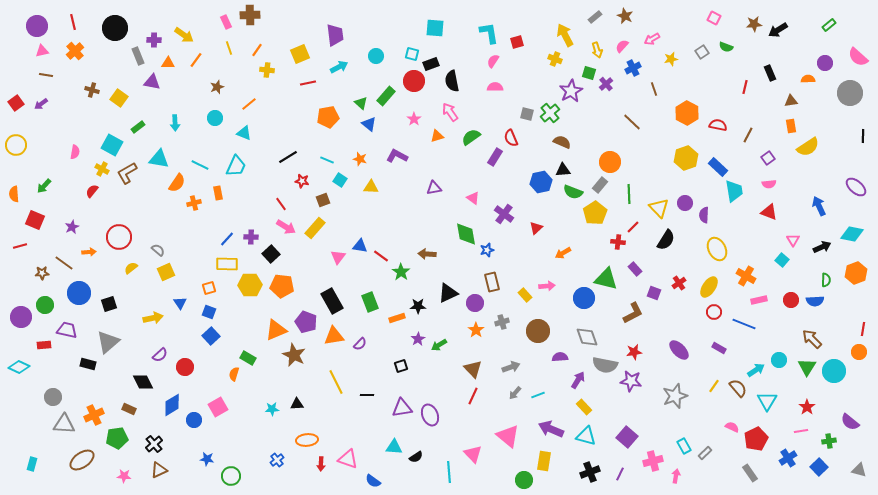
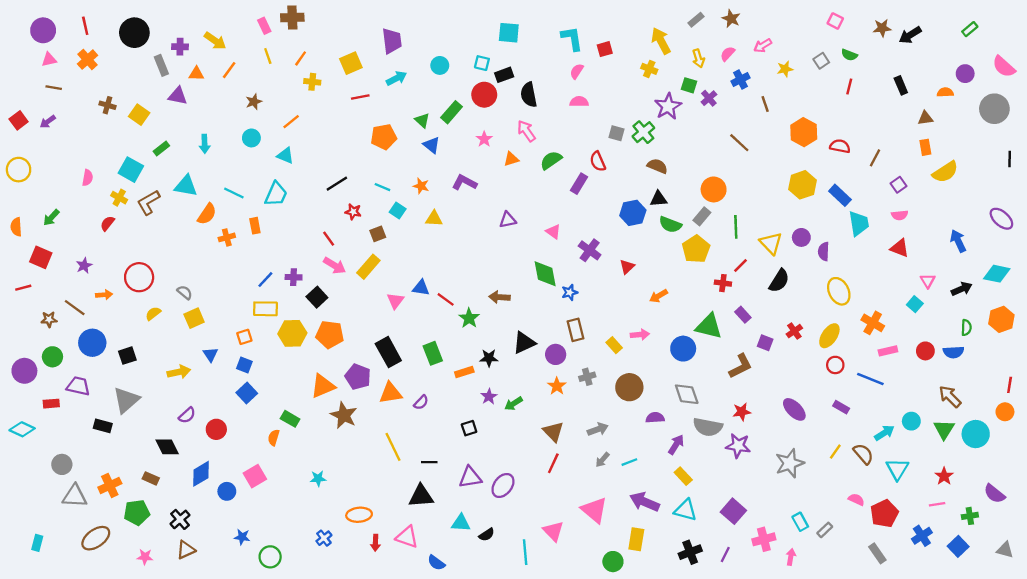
red line: (745, 87) -> (849, 86), moved
black triangle: (297, 404) -> (421, 496), moved, size x1.6
purple ellipse: (430, 415) -> (503, 485), turned 60

